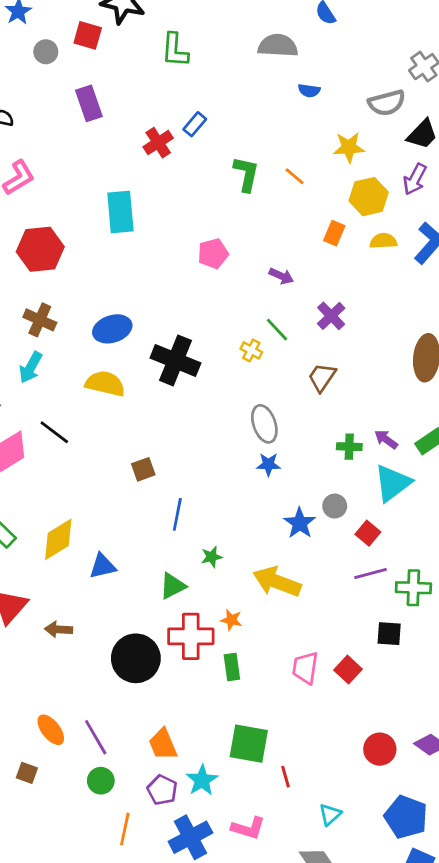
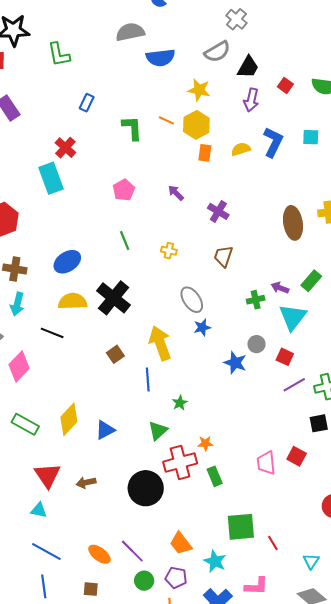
blue semicircle: (309, 91) -> (160, 58), size x1.8
red cross: (158, 143) -> (65, 148), moved
yellow star: (349, 147) -> (199, 90), turned 30
yellow hexagon: (369, 197) -> (196, 125), moved
purple arrow: (281, 276) -> (176, 193), turned -144
green line: (277, 330) -> (125, 240), moved, turned 36
black cross: (175, 360) -> (114, 298), moved, turned 32
black line: (54, 432) -> (52, 333), moved
yellow arrow: (277, 582) -> (160, 343), moved, turned 64
purple pentagon: (162, 790) -> (176, 578), moved

